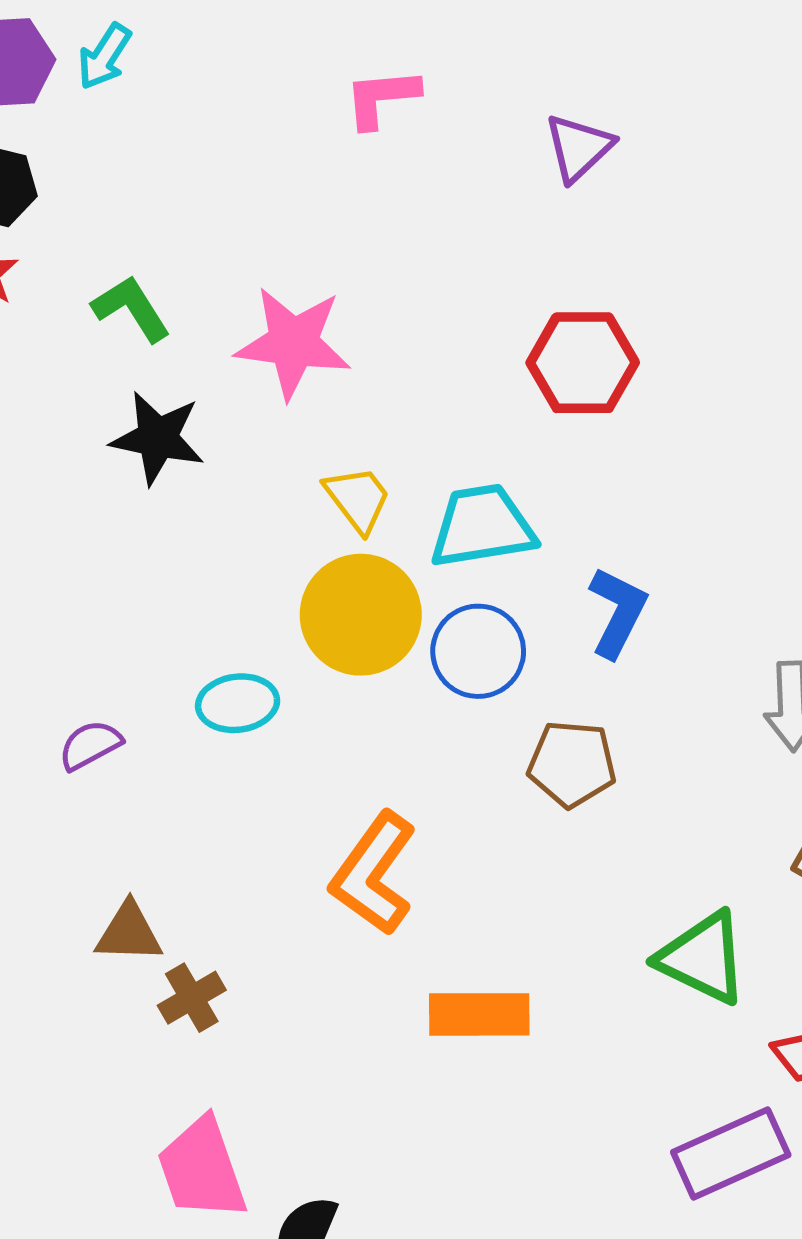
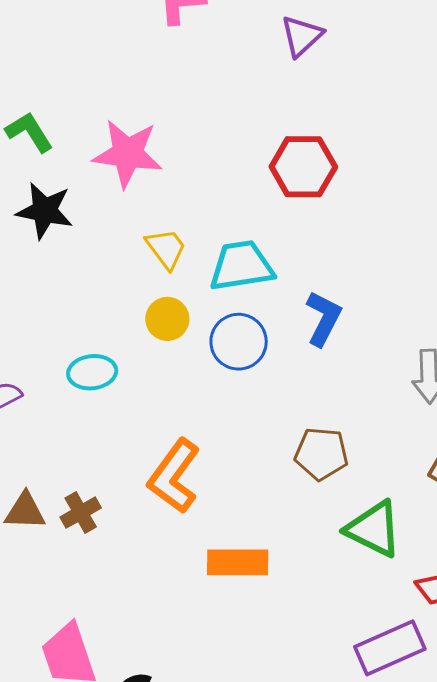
yellow circle: (361, 615) -> (167, 319), size x0.6
brown pentagon: (572, 764) -> (321, 454), moved
brown cross: (192, 998) -> (81, 513), moved

